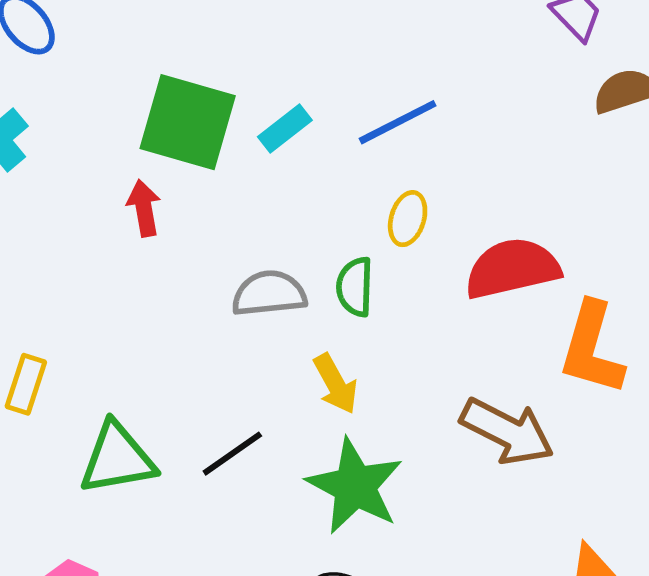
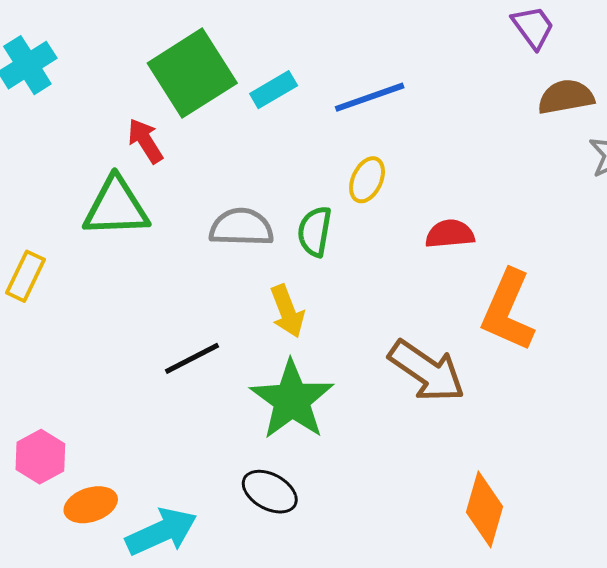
green square: (188, 122) -> (192, 73), turned 34
red arrow: (144, 208) -> (145, 141), turned -30
red semicircle: (512, 268) -> (450, 234), size x0.6
green triangle: (117, 459) -> (116, 207), moved

